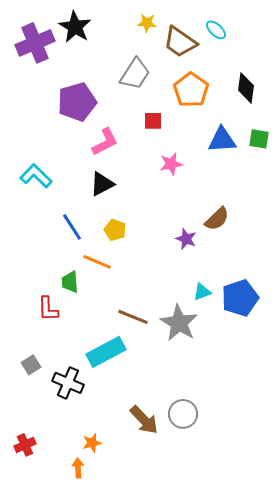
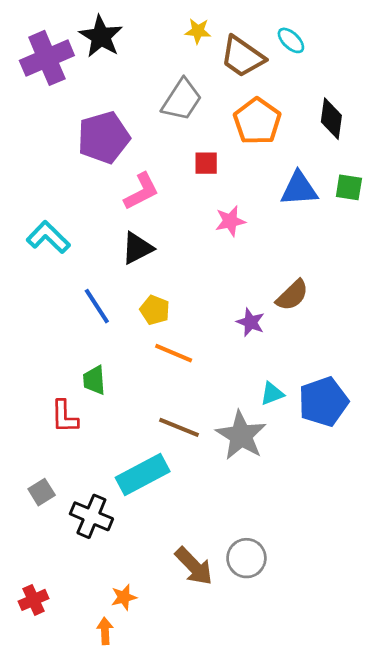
orange line: (97, 262) -> (174, 353), moved

